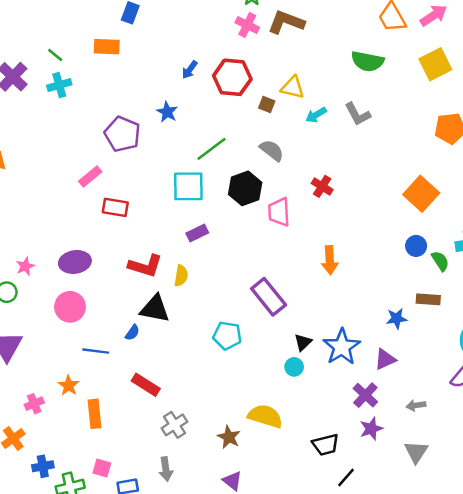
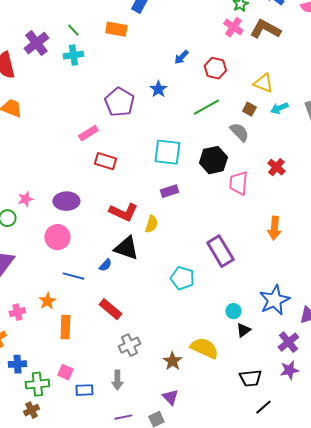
red hexagon: (232, 77) -> (215, 68), size x0.7
brown square: (267, 104) -> (249, 109), moved
green line: (211, 149) -> (206, 107), moved
black triangle: (303, 342) -> (243, 330), moved

